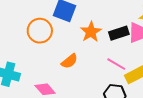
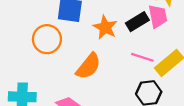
orange semicircle: (69, 61) -> (88, 66), size x1.4

